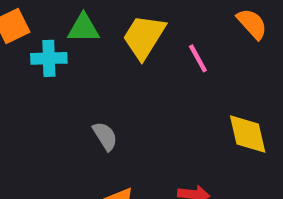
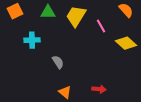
cyan cross: (49, 58) -> (32, 40), moved
yellow diamond: (248, 134) -> (126, 43), moved, turned -35

